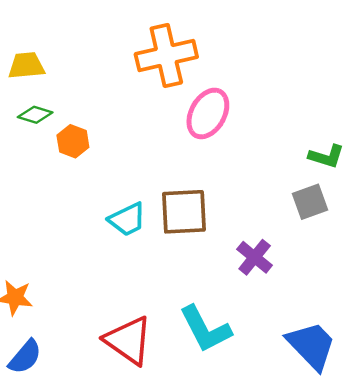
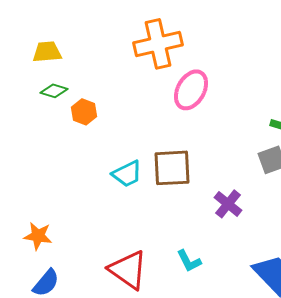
cyan L-shape: (205, 329) -> (189, 261), size x0.6

